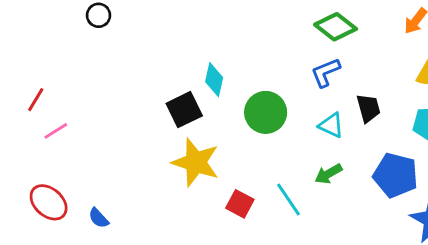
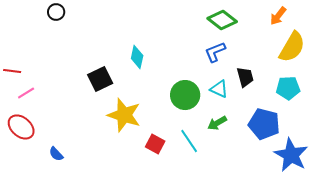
red line: (36, 100) -> (12, 71), turned 66
black square: (184, 110) -> (100, 79), moved
green circle: (266, 112) -> (185, 95), moved
red ellipse: (49, 202) -> (21, 127), moved

